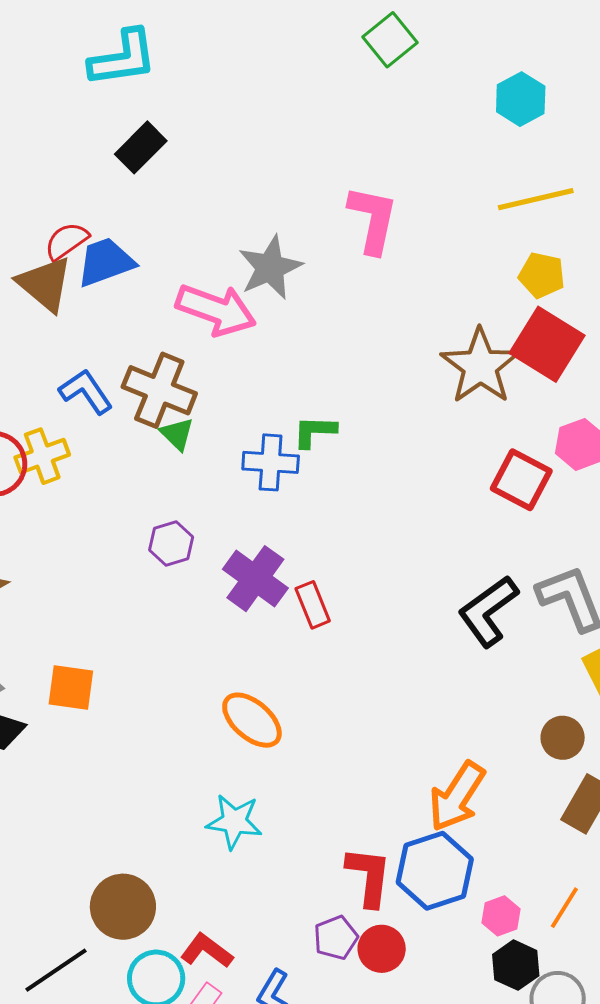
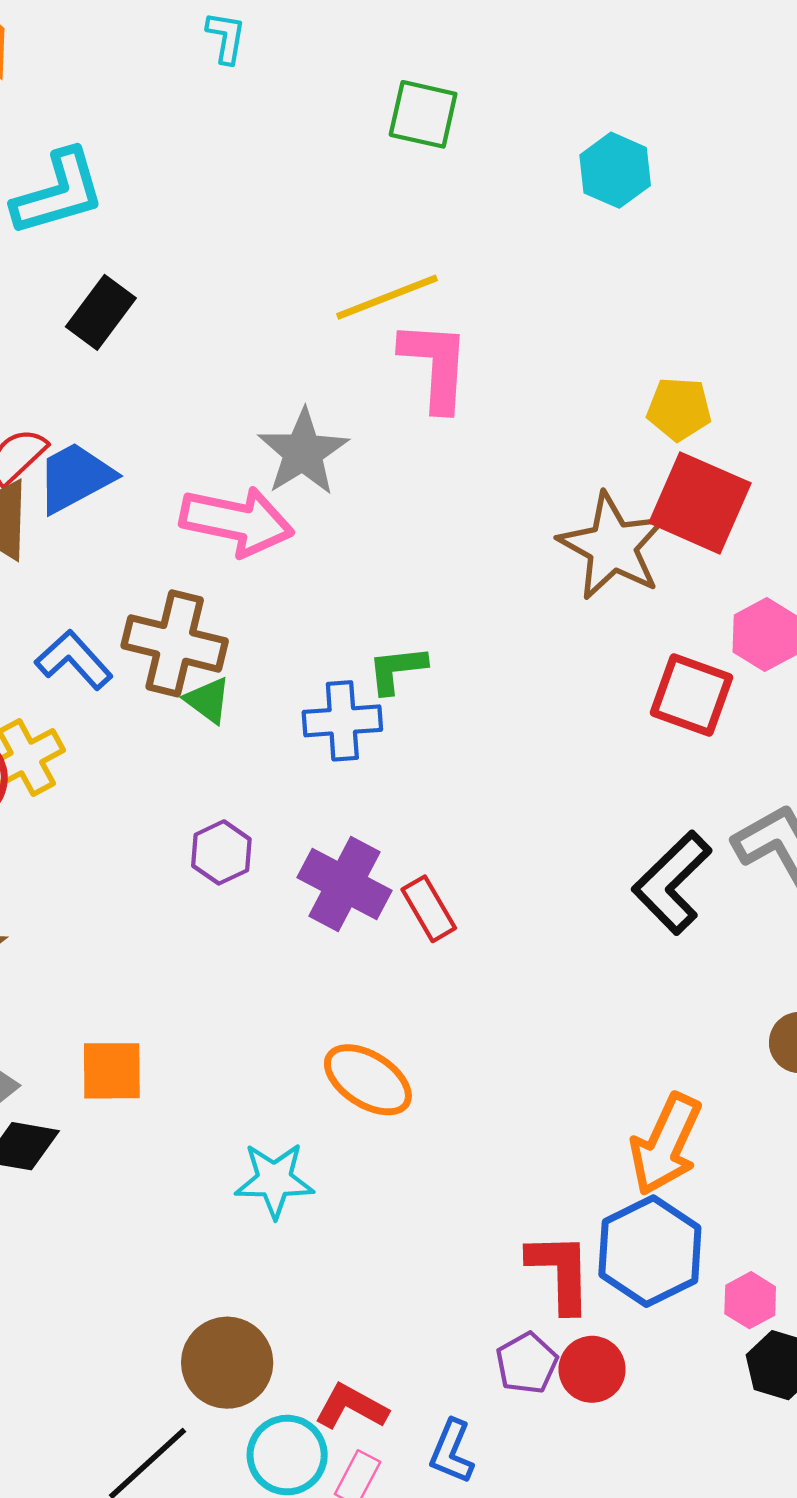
green square: (390, 40) -> (423, 114), turned -30
yellow line: (536, 199) -> (387, 297), moved
cyan star: (234, 822) -> (274, 1180), moved

